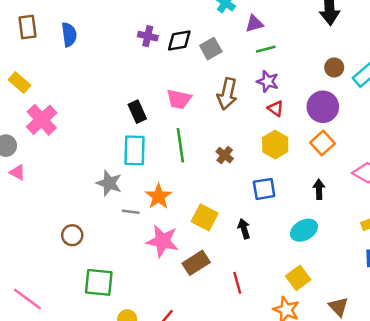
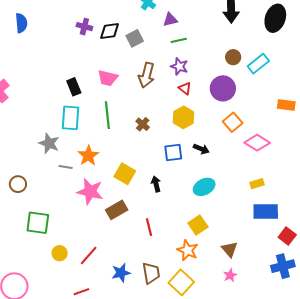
orange square: (322, 143) -> (233, 122), moved
black arrow: (319, 189) -> (201, 149), moved, turned 112

